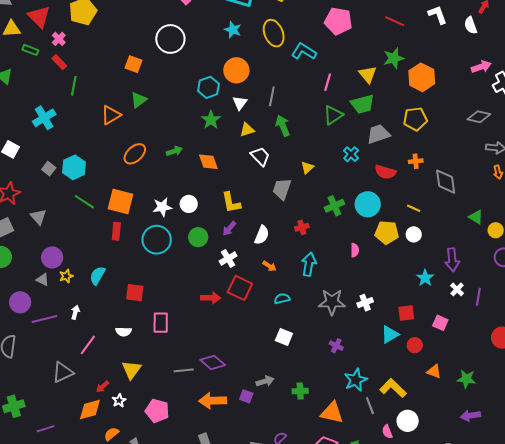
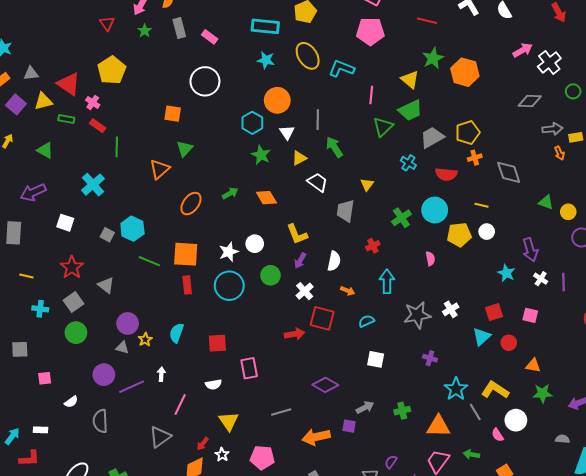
yellow pentagon: (415, 119) -> (468, 133), moved
purple diamond: (213, 362) -> (325, 385), moved
green star: (466, 379) -> (543, 393), moved

